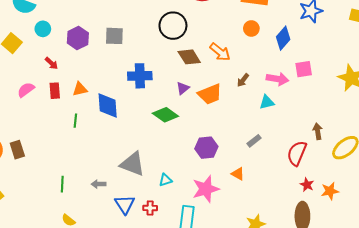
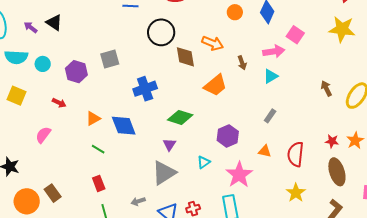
cyan circle: (43, 29) -> (43, 64), moved
brown diamond: (189, 57) -> (185, 57), turned 40
pink square: (304, 69) -> (295, 35), turned -30
brown arrow: (243, 80) -> (242, 63), turned -40
purple triangle: (183, 88) -> (169, 145), moved
red rectangle: (55, 91) -> (99, 183), moved
green line: (75, 121) -> (98, 149), turned -48
red semicircle: (297, 153) -> (296, 154), moved
gray triangle: (133, 164) -> (164, 173), turned -36
cyan triangle: (165, 180) -> (204, 162), moved

